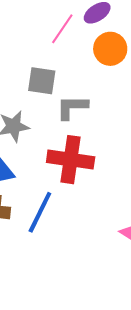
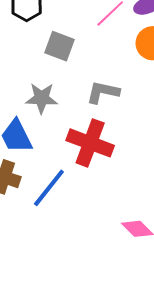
gray square: (42, 81) -> (59, 46), moved

